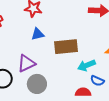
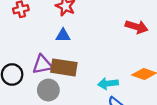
brown rectangle: (66, 47) -> (64, 67), moved

